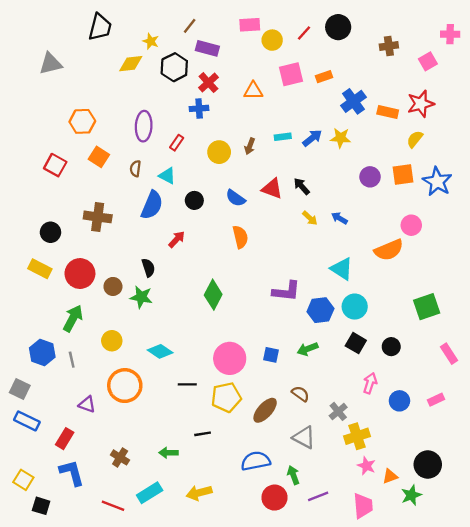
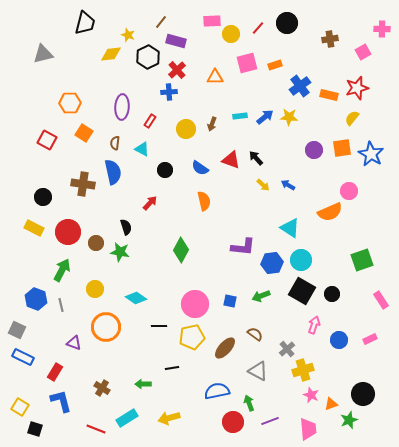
blue semicircle: (152, 205) -> (113, 172), moved, turned -35
black square: (356, 343) -> (302, 291), size x1.5

